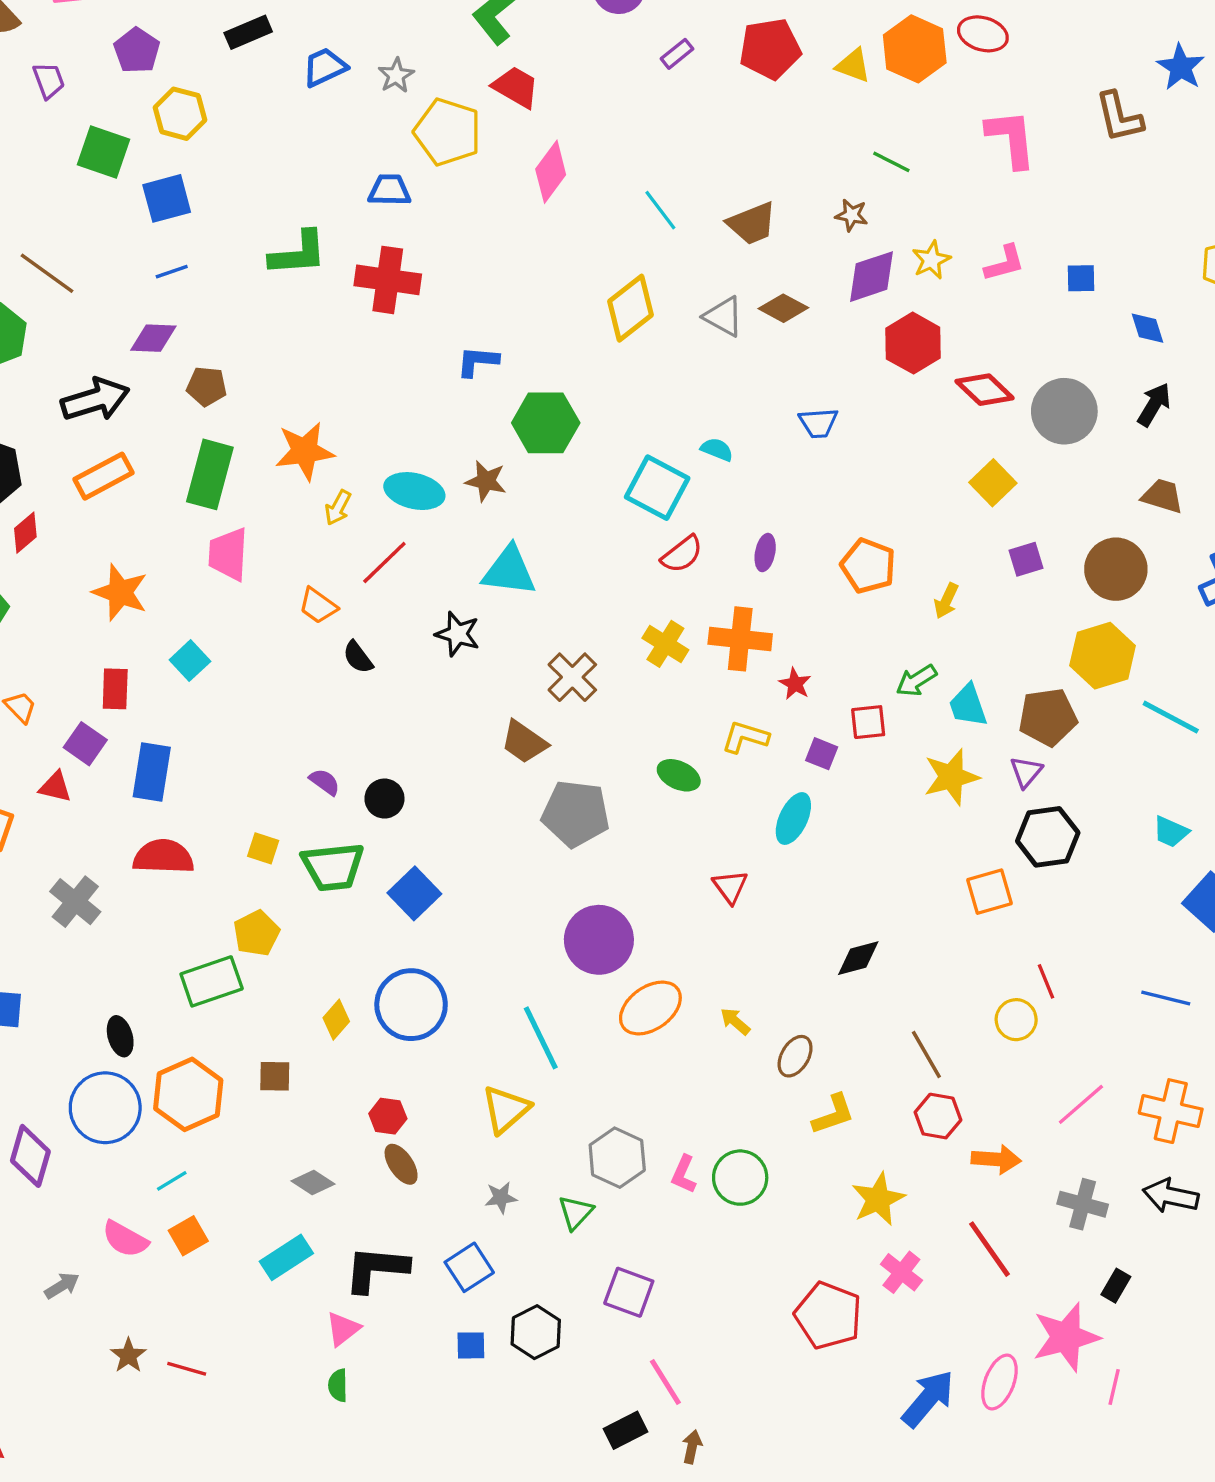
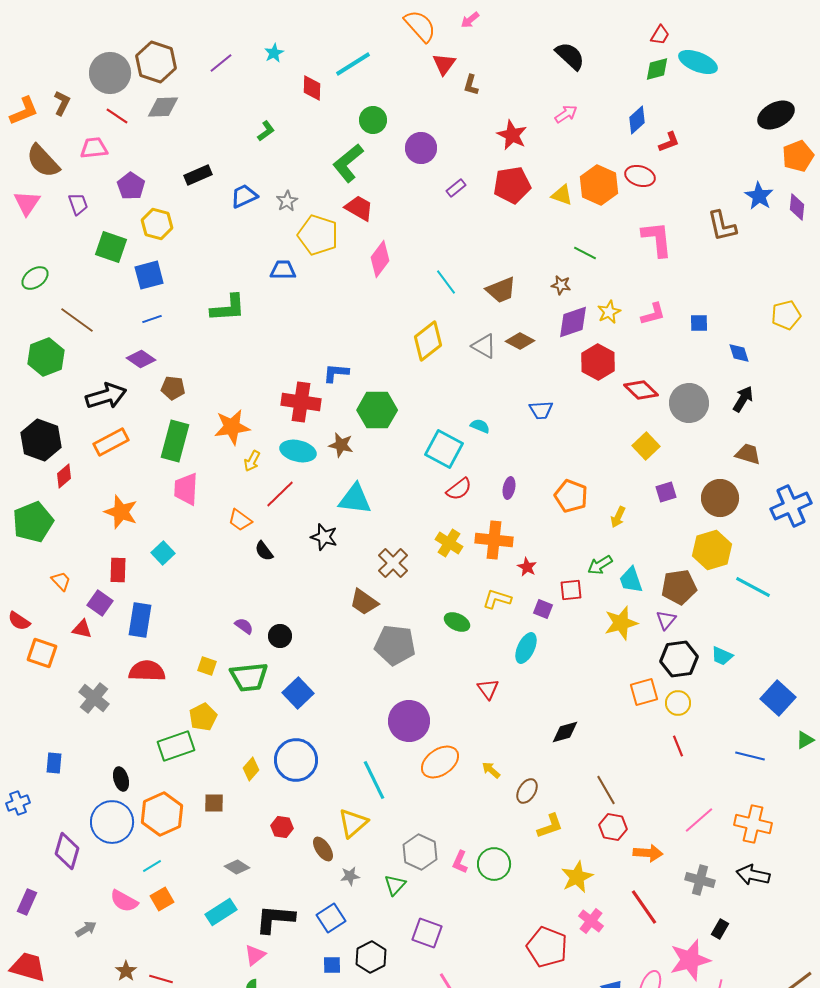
red cross: (388, 280) -> (301, 402), moved
purple diamond: (153, 338) -> (141, 359), turned 32
cyan trapezoid: (1171, 832) -> (722, 656), moved
yellow circle: (1016, 1020) -> (678, 703), moved
brown ellipse: (401, 1164) -> (323, 849), moved

